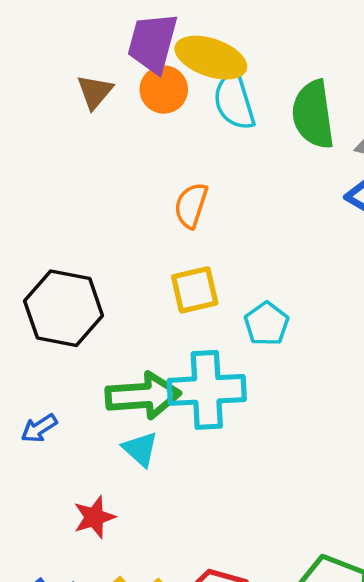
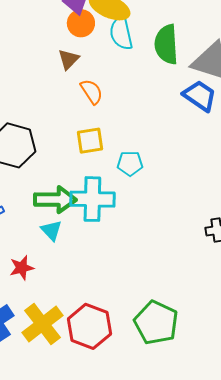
brown triangle: (95, 92) -> (69, 59), moved
orange semicircle: (191, 205) -> (92, 92), turned 124
cyan pentagon: (266, 324) -> (130, 163), turned 30

